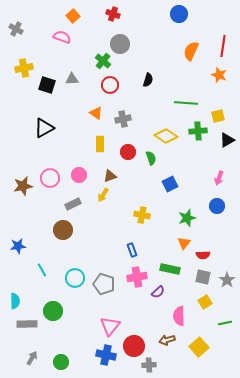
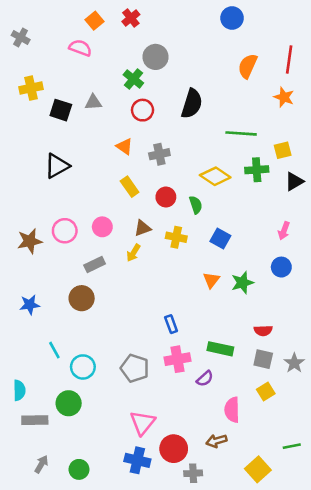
red cross: (113, 14) -> (131, 18), moved, turned 32
black semicircle: (148, 80) -> (192, 104), size x1.6
yellow rectangle: (100, 144) -> (130, 187), turned -35
blue square: (170, 184) -> (220, 239), turned -35
yellow cross: (142, 215) -> (176, 237), moved
orange triangle: (184, 243) -> (211, 280), moved
blue star: (18, 246) -> (30, 305), moved
cyan circle: (75, 278) -> (83, 367), moved
green line: (225, 323) -> (292, 446), moved
yellow square: (199, 347) -> (258, 469), moved

